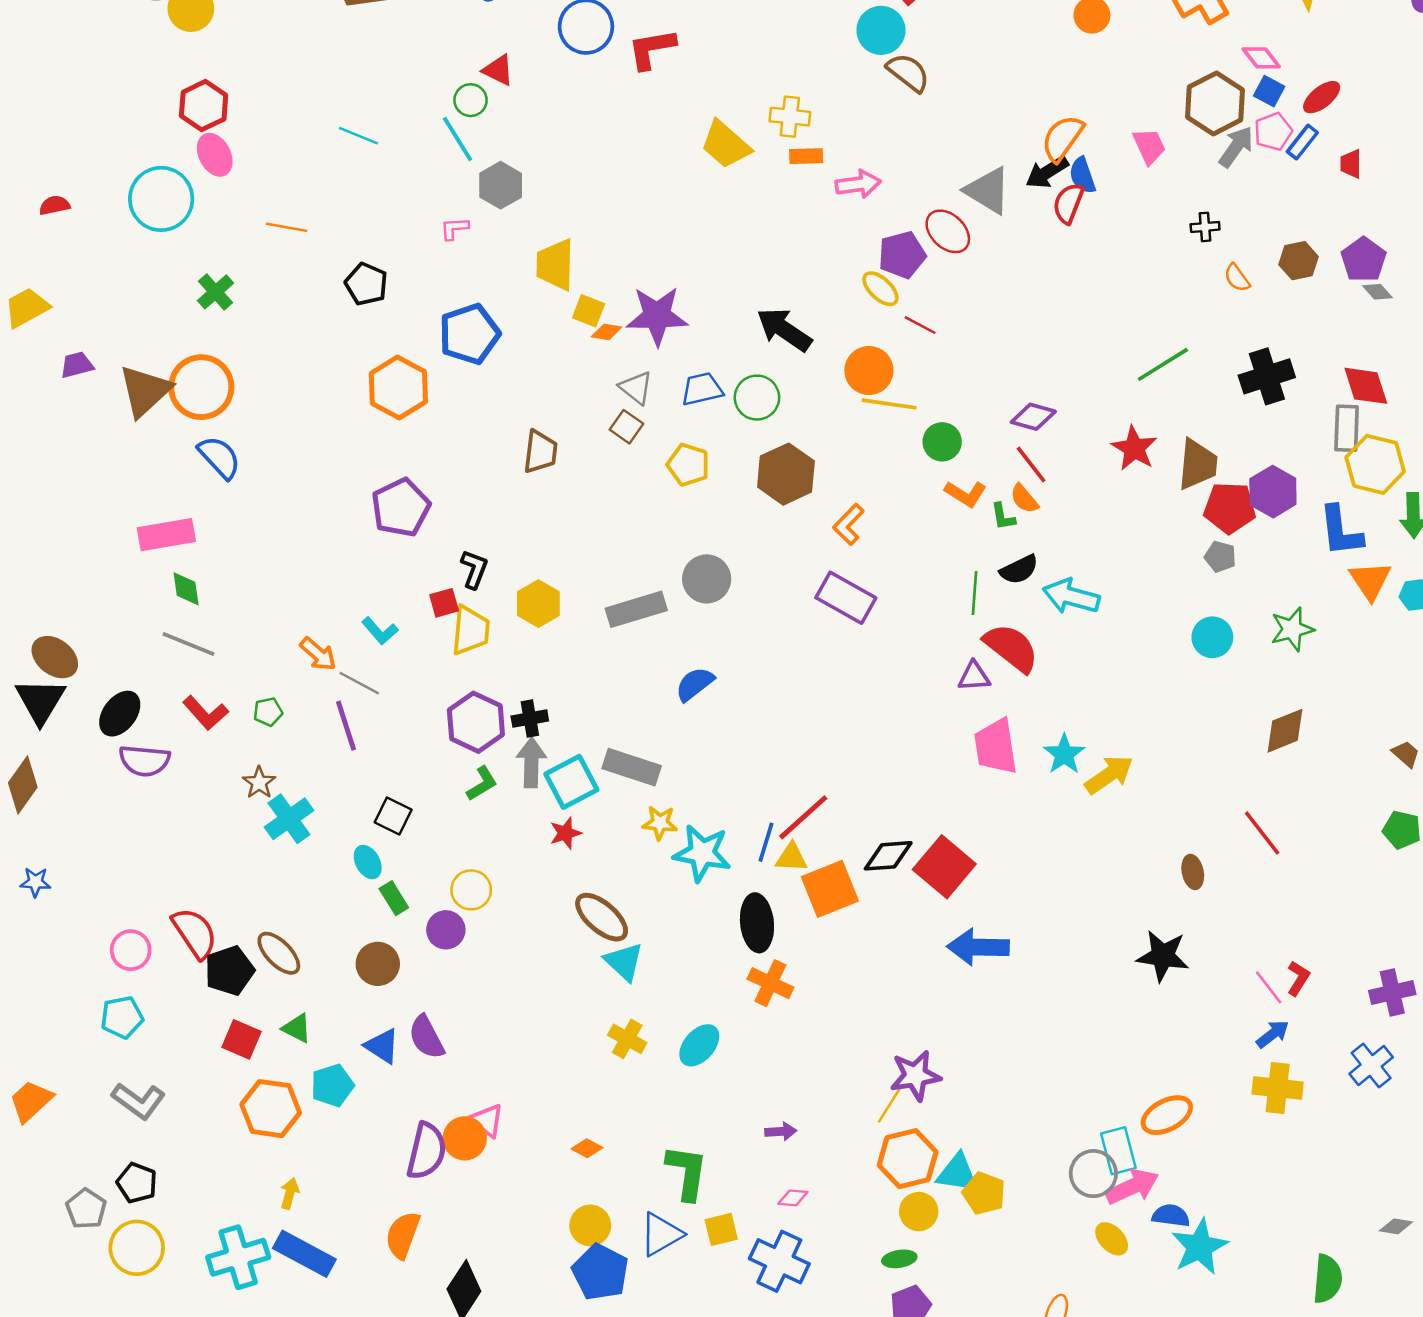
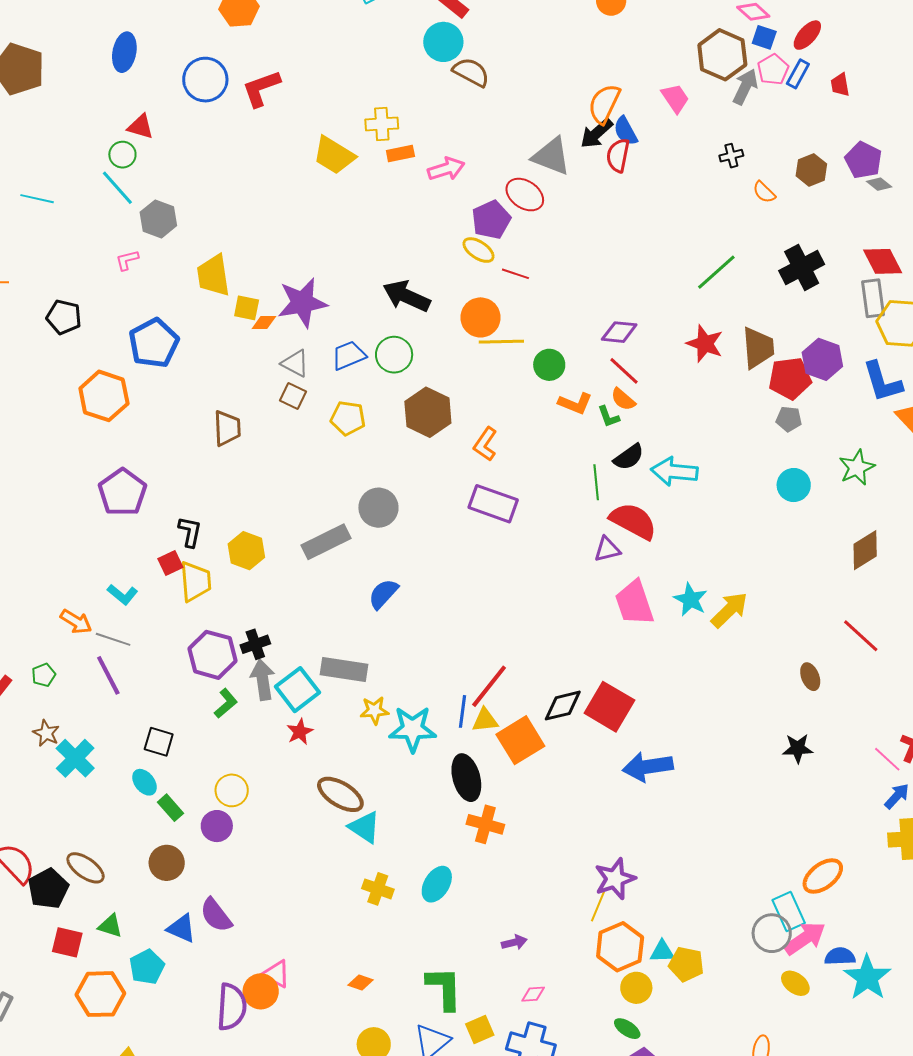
black star: (1163, 956) -> (798, 748), size x0.7
cyan triangle: (957, 1173) -> (662, 952), size x0.7
green ellipse: (899, 1259) -> (627, 1029), turned 52

